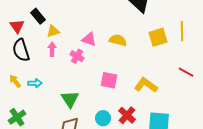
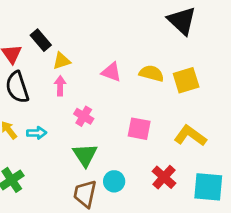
yellow square: (158, 37) -> (186, 80), moved
pink cross: (77, 56) -> (84, 116), moved
cyan circle: (103, 118) -> (114, 181), moved

